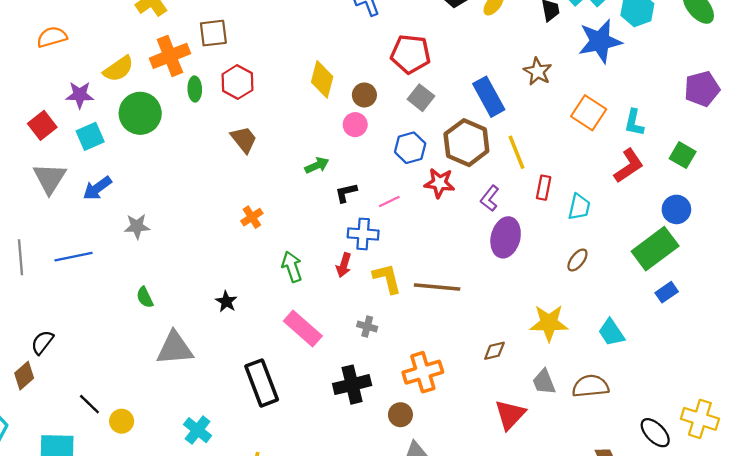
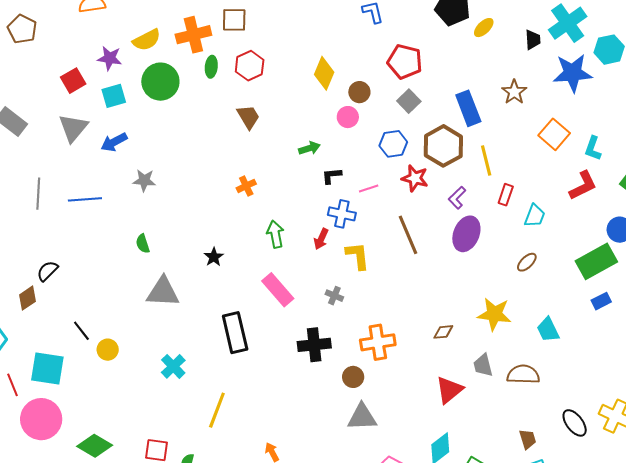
brown line: (437, 287) -> (408, 235), moved, turned 54

